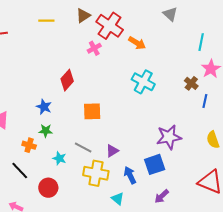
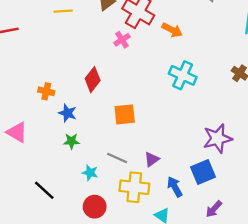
orange cross: (29, 145) -> (46, 91), moved
red circle: (48, 188) -> (95, 207), moved

